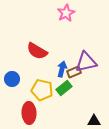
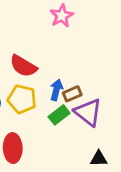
purple triangle: (86, 62) -> (88, 112), moved, turned 50
yellow pentagon: (42, 90) -> (22, 99), moved

